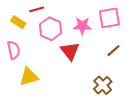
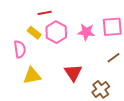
yellow rectangle: (18, 22) -> (34, 33), moved
red triangle: (70, 51) -> (73, 73), moved

